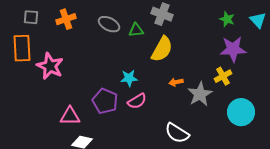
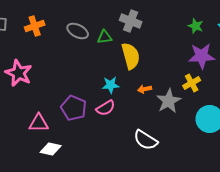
yellow semicircle: (162, 49) -> (131, 56), turned -44
cyan star: (129, 78) -> (111, 85), moved

